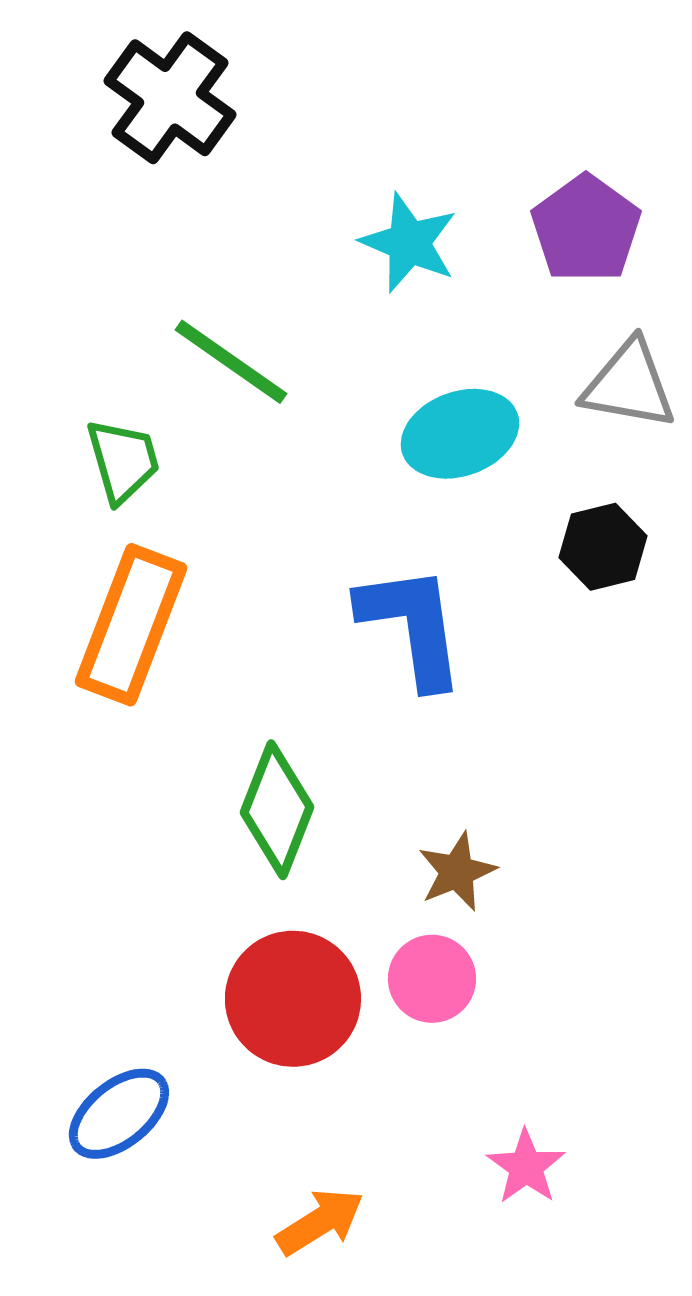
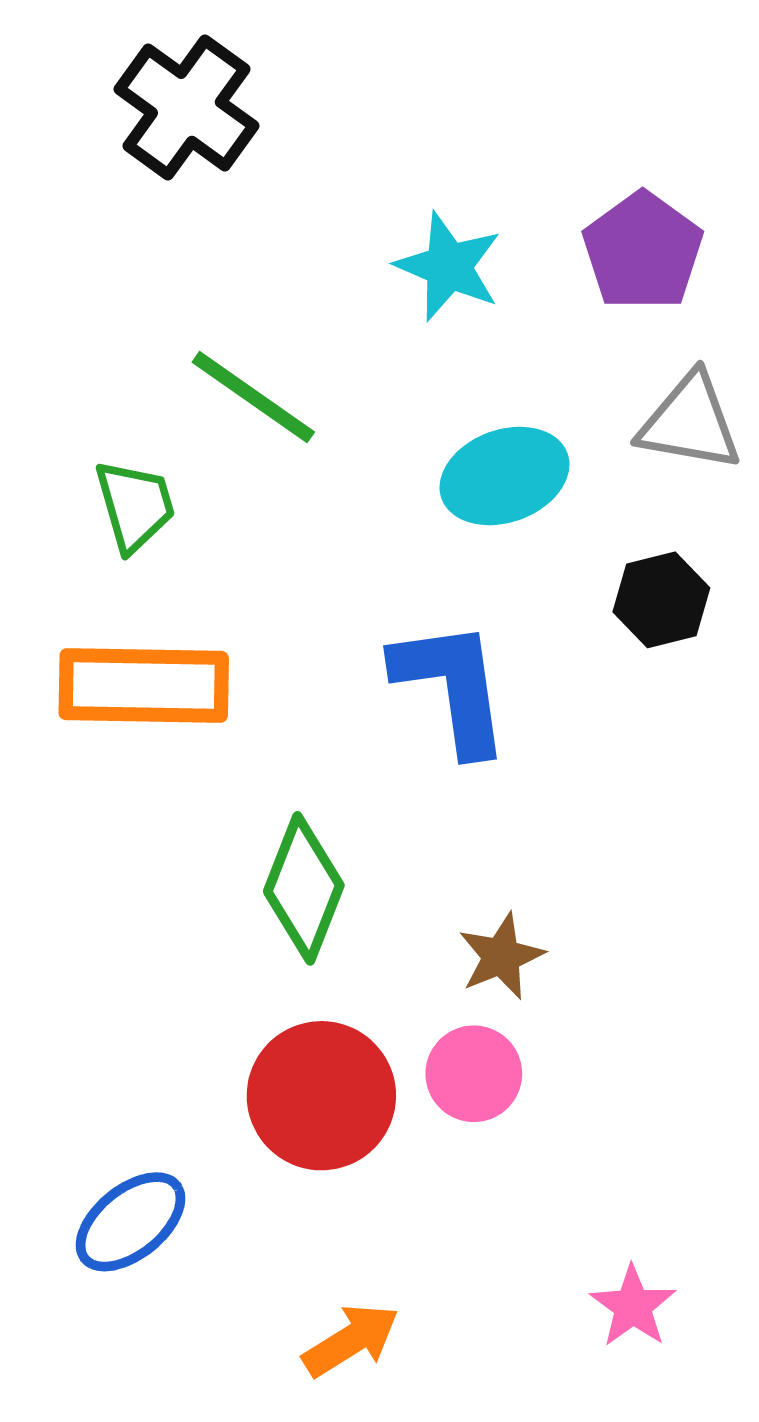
orange rectangle: (131, 625) -> (144, 685), turned 70
pink star: (526, 1167) -> (633, 1306), moved

